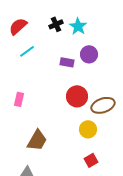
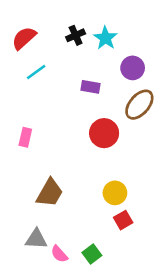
purple circle: (89, 54) -> (133, 68), moved
brown ellipse: (103, 105) -> (139, 105), moved, turned -30
yellow circle: (88, 129) -> (115, 193), moved

